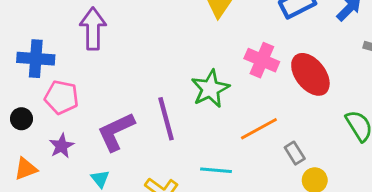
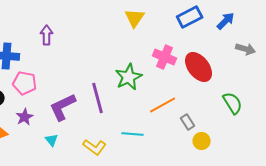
purple arrow: (93, 29) -> (47, 35), size x0.7

